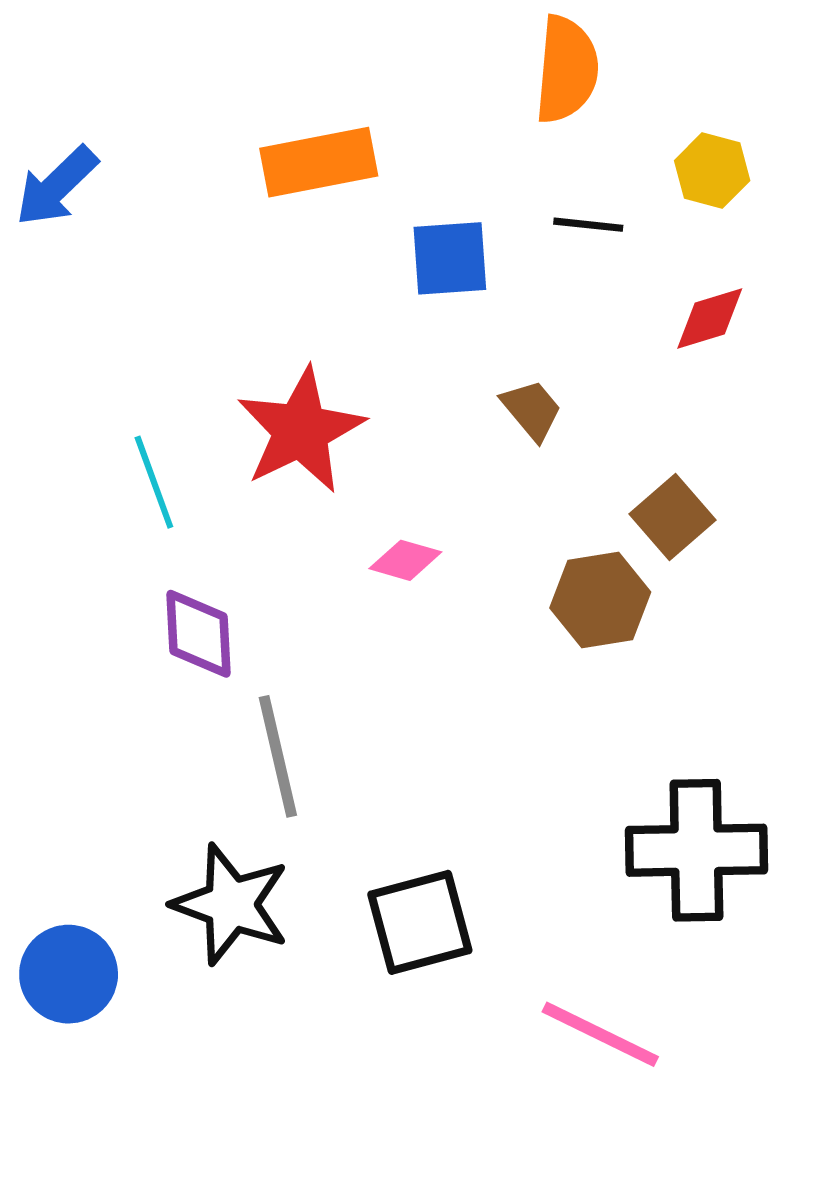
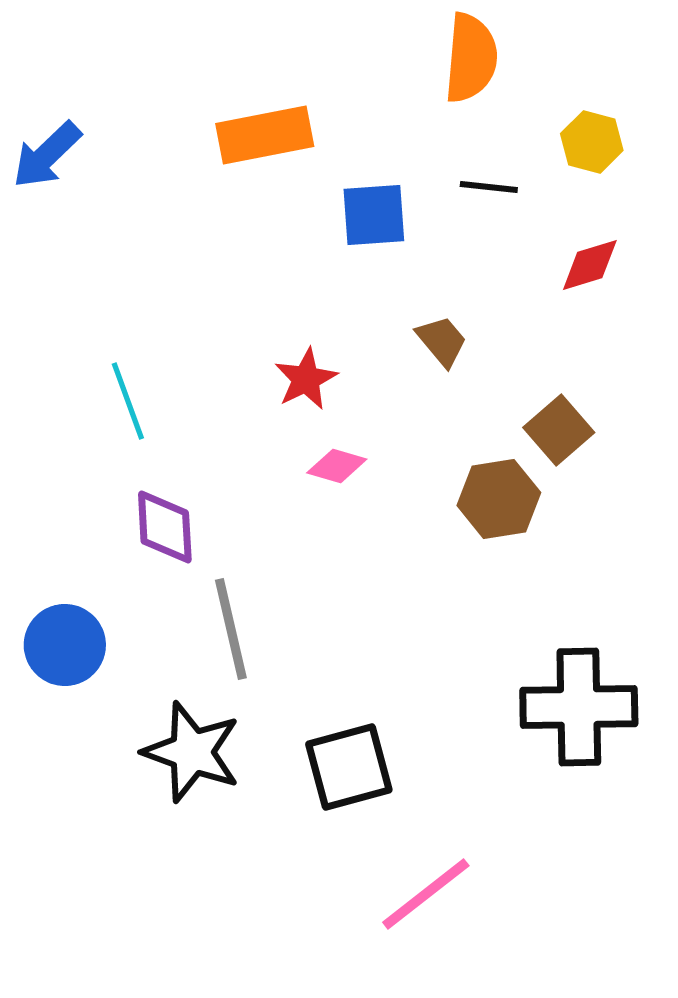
red star: (301, 430) -> (306, 379), moved, size x0.6
blue circle: (69, 974) -> (65, 645), moved
pink line: (600, 1034) -> (426, 894), moved, turned -64

